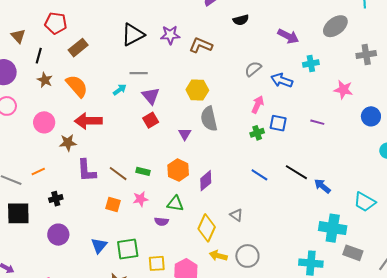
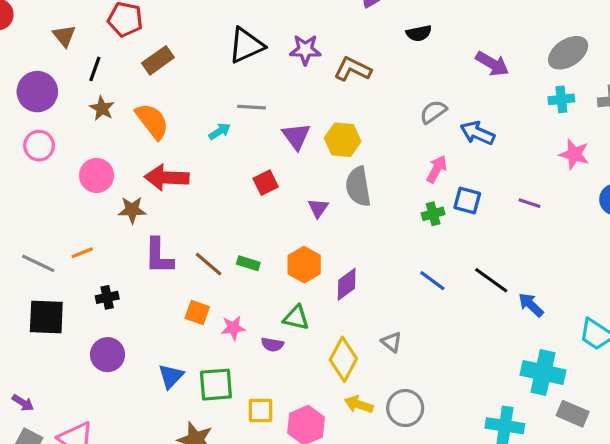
cyan cross: (311, 64) -> (561, 99), moved
purple triangle: (151, 96) -> (296, 136), moved
pink star: (140, 199) -> (233, 328), moved

